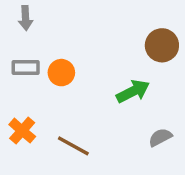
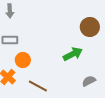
orange circle: (61, 73) -> (23, 60), moved

